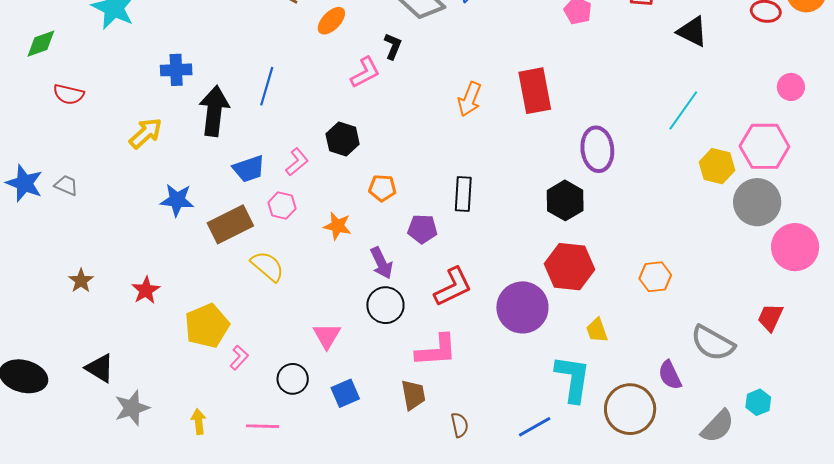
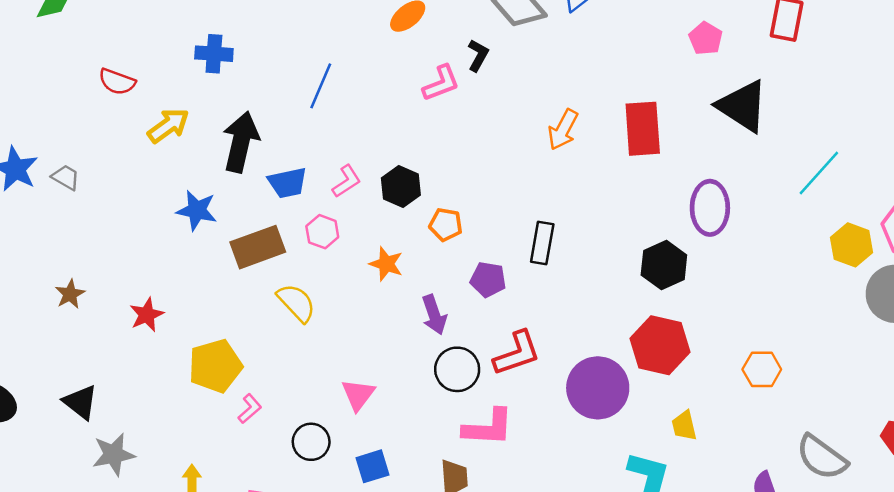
black triangle: (692, 32) -> (743, 106), moved, size x1.4
red semicircle: (69, 94) -> (117, 82), moved
black arrow: (214, 111) -> (241, 142), moved
black hexagon: (343, 139) -> (401, 186), moved
black circle: (385, 305) -> (457, 369), moved

